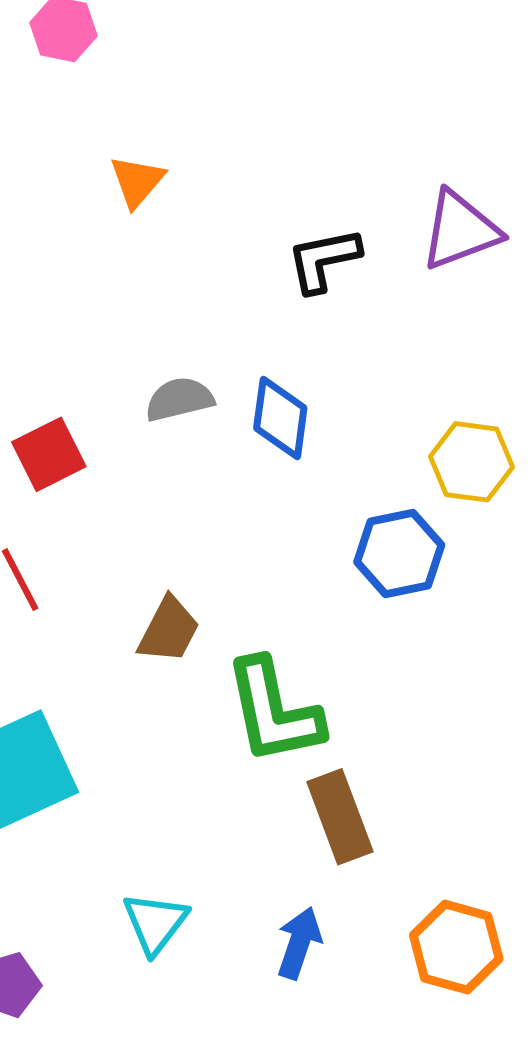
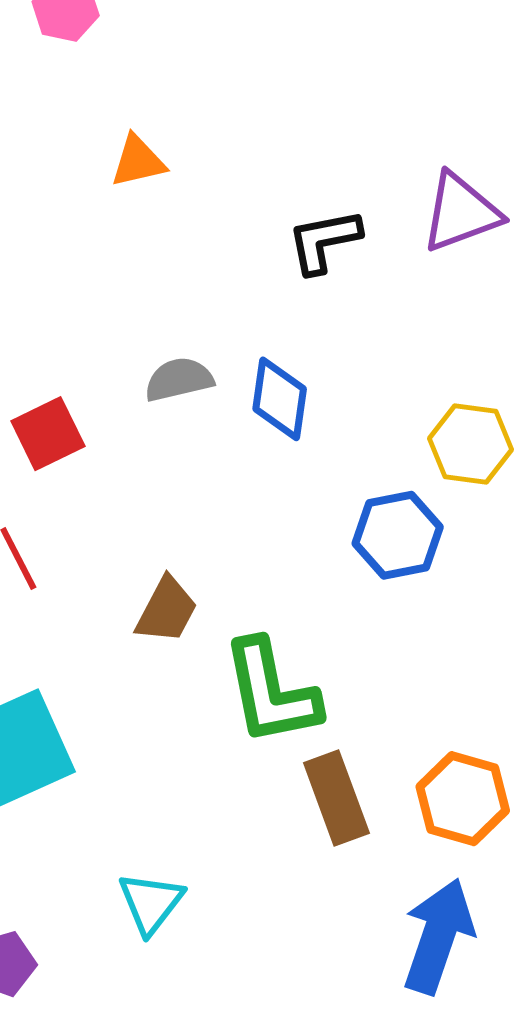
orange triangle: (137, 181) -> (138, 161), turned 36
blue arrow: (299, 943) -> (438, 936), moved, size x1.6
orange hexagon: (456, 947) -> (463, 799), moved

